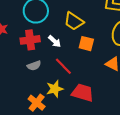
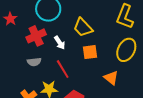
red cross: (30, 40) -> (36, 36), turned -30
orange square: (86, 44) -> (90, 52), turned -35

